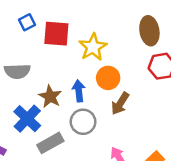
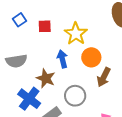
red square: (56, 34) -> (45, 26), size x0.6
blue arrow: (79, 91) -> (62, 59), moved

